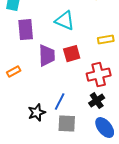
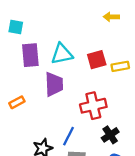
cyan triangle: (65, 21) -> (62, 54), moved, turned -35
red square: (72, 54) -> (97, 60), moved
red cross: (99, 75) -> (93, 106), moved

